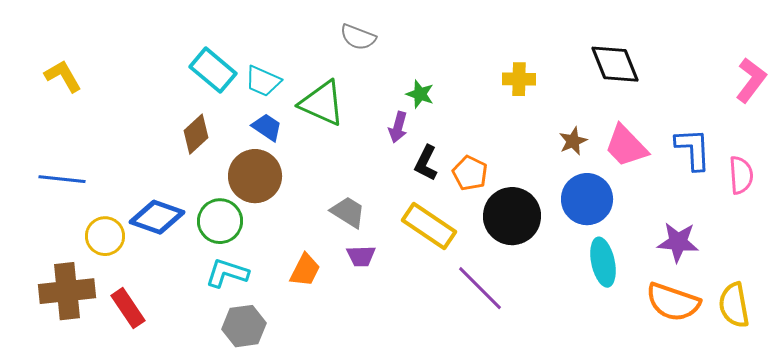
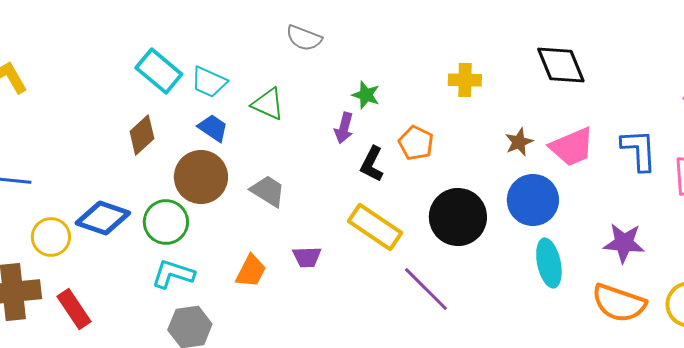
green triangle: (322, 103) -> (268, 104), size x0.7
pink trapezoid: (626, 146) -> (572, 147), turned -69
orange pentagon: (470, 173) -> (416, 143), moved
gray trapezoid: (348, 212) -> (268, 191), moved

